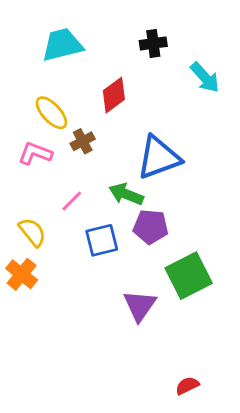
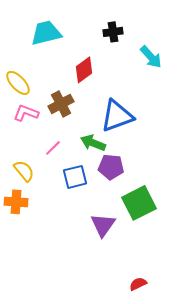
yellow ellipse: (51, 113) -> (18, 83), moved
brown cross: (83, 141) -> (61, 104), size x1.4
orange cross: (22, 274) -> (16, 202), turned -35

